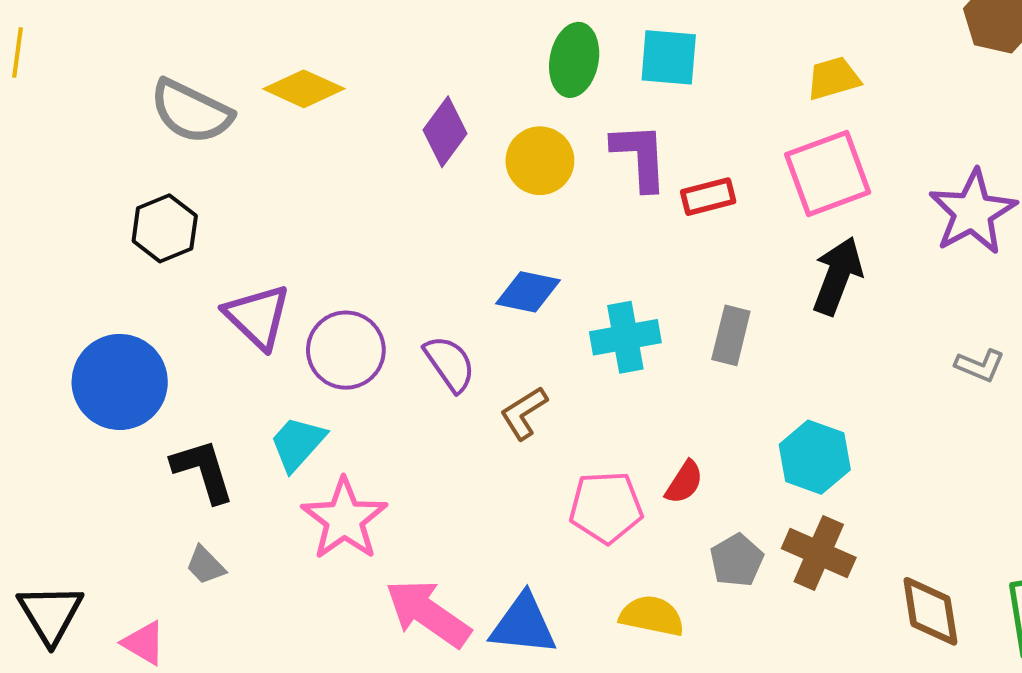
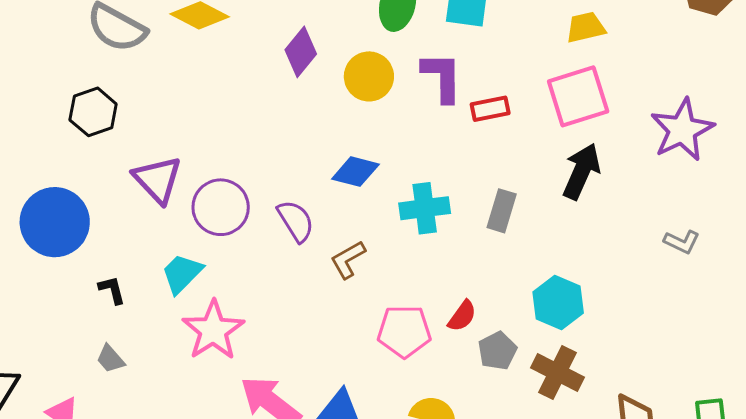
black L-shape: (203, 471) -> (112, 290), size x0.6
gray pentagon: (737, 560) -> (497, 351), moved

